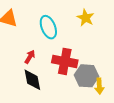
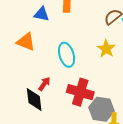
black diamond: (32, 80) -> (34, 100), moved

